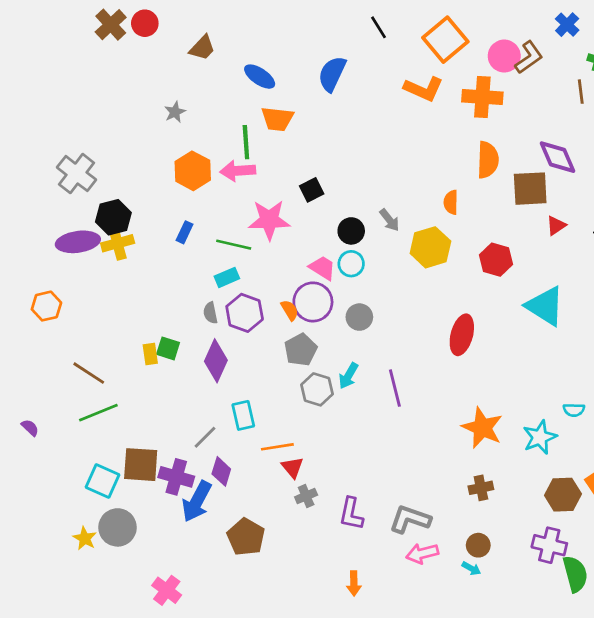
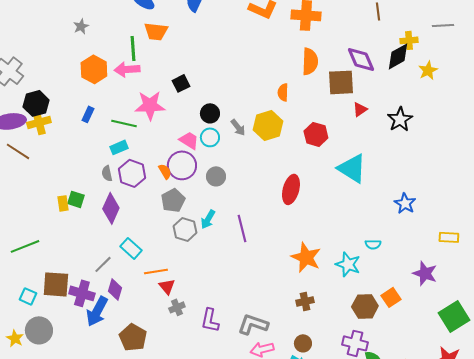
gray arrow: (389, 220) -> (238, 127), moved
brown line: (89, 373) -> (18, 151), moved
cyan rectangle: (243, 415) -> (131, 248), turned -35
cyan star: (540, 437) -> (348, 264), turned -30
cyan square: (102, 481) -> (28, 296), size x0.7

